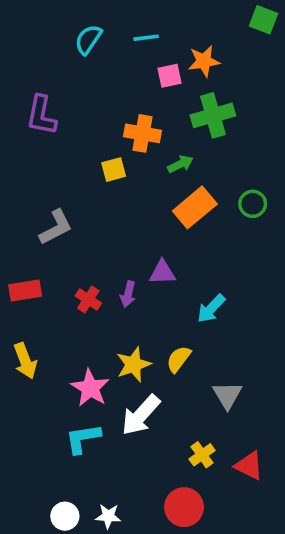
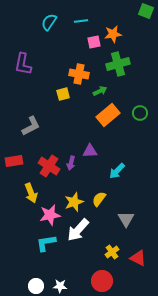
red cross: (88, 299) -> (49, 166), size x1.5
yellow arrow: (25, 361) -> (31, 193), moved
pink star: (90, 388) -> (50, 215), turned 30

